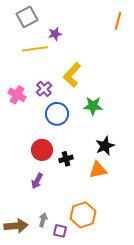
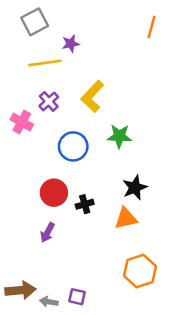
purple cross: (44, 89) -> (49, 101), moved
orange hexagon: (83, 215) -> (140, 271), moved
gray arrow: (43, 220) -> (49, 302), moved, turned -96

